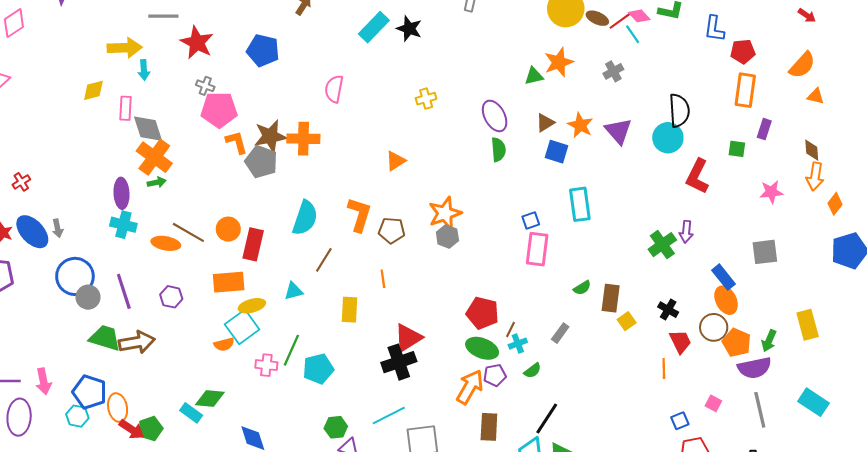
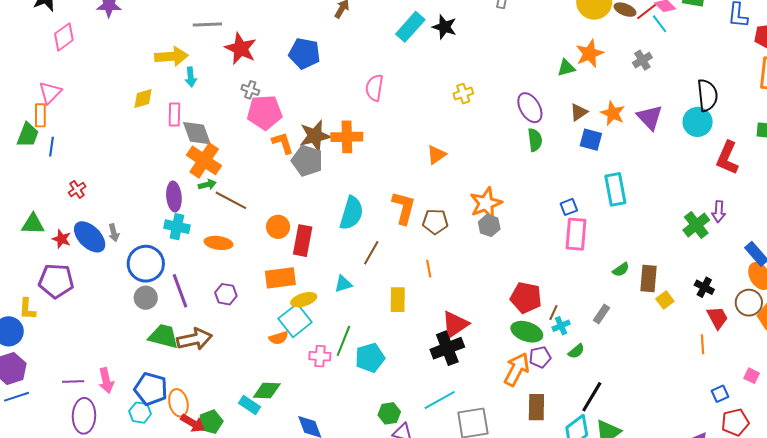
brown line: (188, 232) -> (231, 200), moved
blue circle: (75, 276) -> (146, 264), moved

